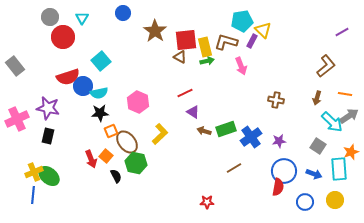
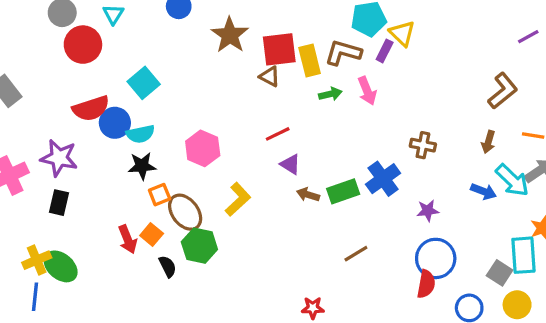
green arrow: (207, 61) -> (330, 94), moved
blue cross: (251, 137) -> (383, 179), moved
gray square: (318, 146) -> (500, 273), moved
blue arrow: (314, 174) -> (484, 191), moved

